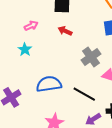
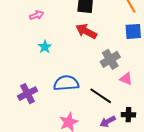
pink arrow: (31, 26) -> (37, 15), moved
red arrow: (65, 31) -> (86, 31), size x1.5

